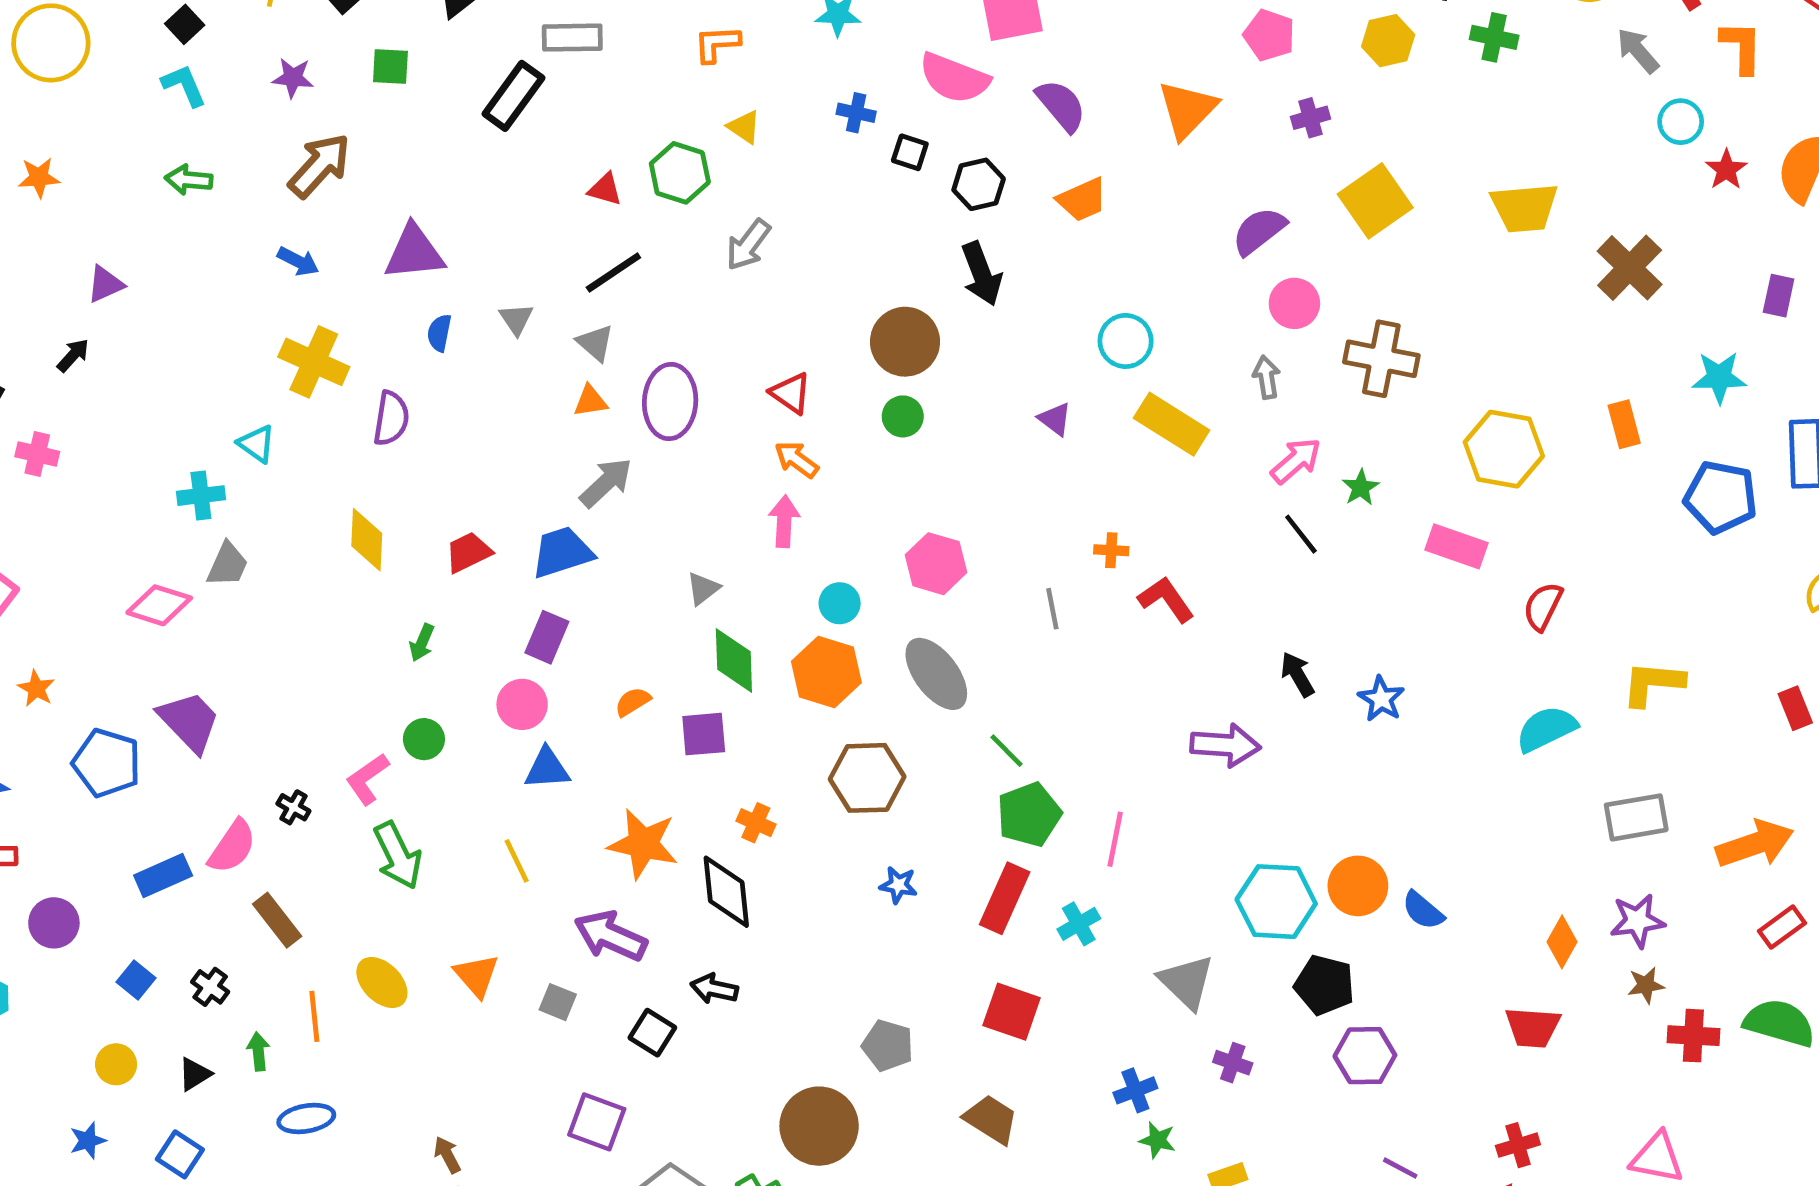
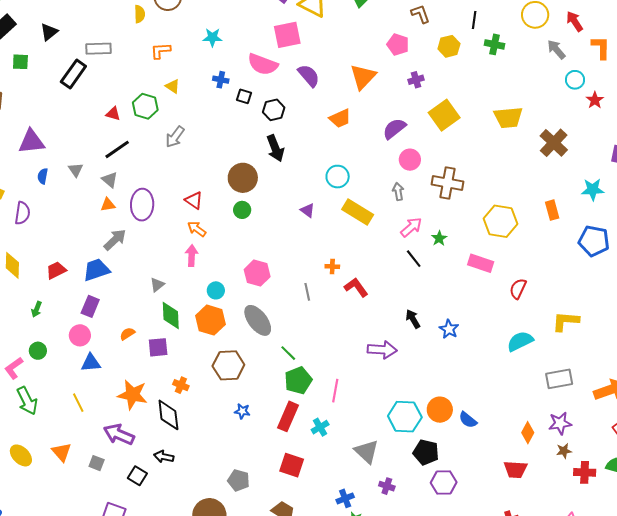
orange trapezoid: (1082, 200) -> (340, 118), moved

